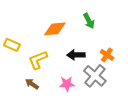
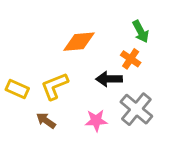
green arrow: (89, 21) -> (141, 32), moved
yellow rectangle: (12, 45) -> (17, 89), moved
orange cross: (107, 55) -> (131, 59), moved

